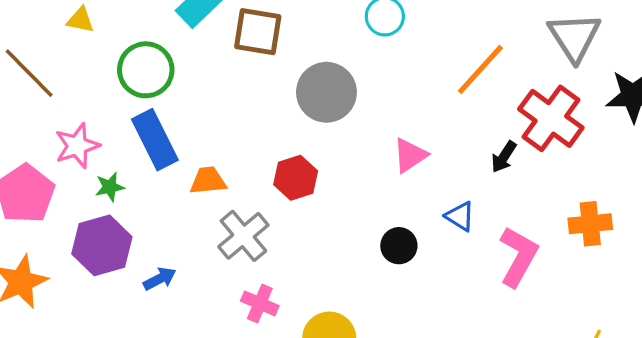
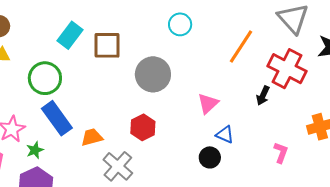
blue triangle: (460, 216) -> (225, 135), moved
pink L-shape: (518, 257) -> (281, 153), size x0.6

